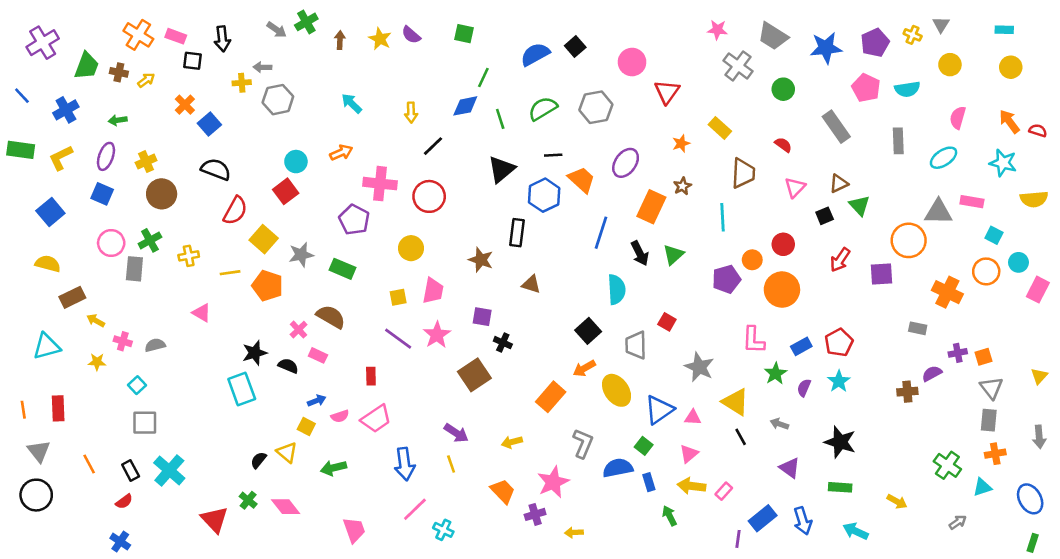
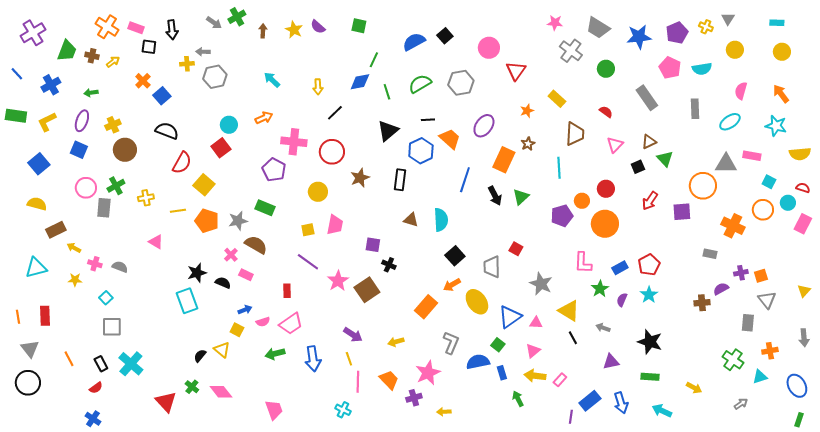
red semicircle: (1038, 131) -> (803, 188), moved
gray star: (301, 255) -> (238, 221), moved
brown star: (481, 260) -> (360, 178), moved, turned 30
cyan semicircle: (617, 290) -> (441, 220), moved
pink star: (437, 335) -> (338, 281), moved
gray semicircle: (155, 345) -> (120, 267), turned 35
gray rectangle: (989, 420) -> (748, 323), moved
green arrow: (333, 468) -> (275, 354), moved
purple triangle: (790, 468) -> (611, 362), turned -48
pink line: (415, 509) -> (358, 382), moved, turned -45

